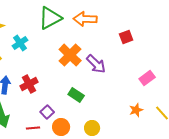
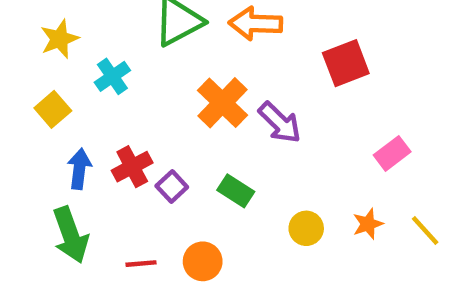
red square: (126, 37) -> (346, 63), size x1.5
purple square: (47, 112) -> (172, 186), moved
yellow circle: (92, 128) -> (306, 228), moved

